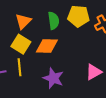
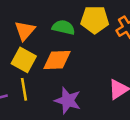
green semicircle: (54, 21) -> (63, 27), turned -66

